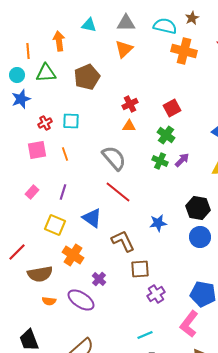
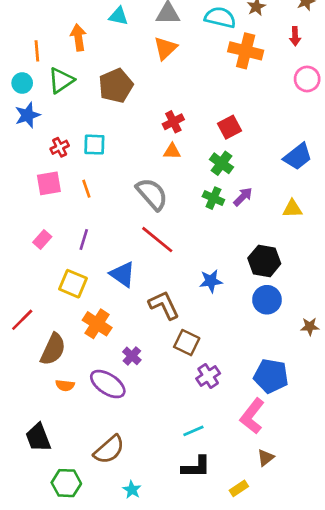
green triangle: (46, 73) -> (61, 80), turned -30
brown square: (140, 269) -> (187, 343), turned 30
brown semicircle: (40, 274) -> (53, 349), turned -55

